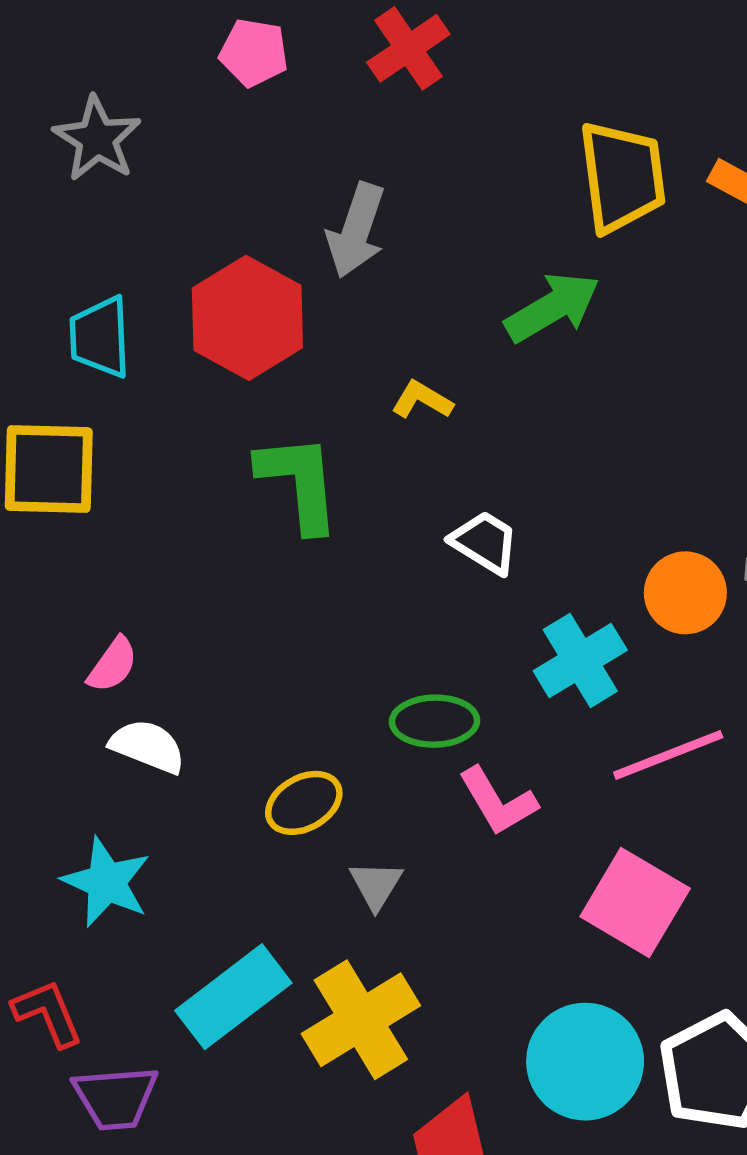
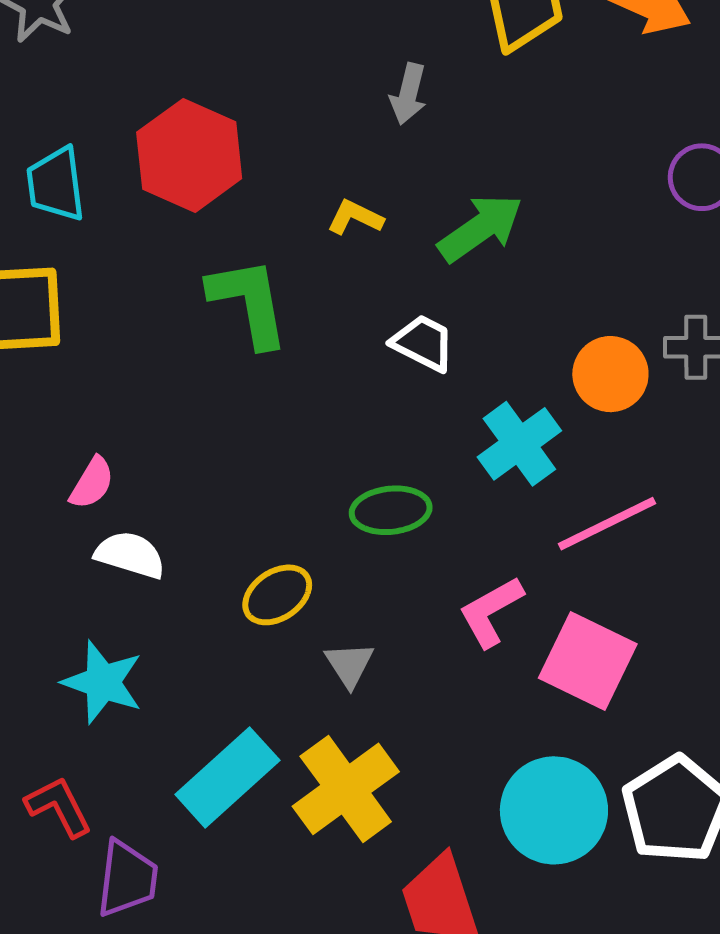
gray arrow: (356, 230) -> (408, 94), moved, size x0.7
green arrow: (552, 307) -> (480, 228), moved
pink L-shape: (498, 801) -> (491, 612), moved, turned 96
purple trapezoid: (115, 1098) -> (127, 879), turned -74

